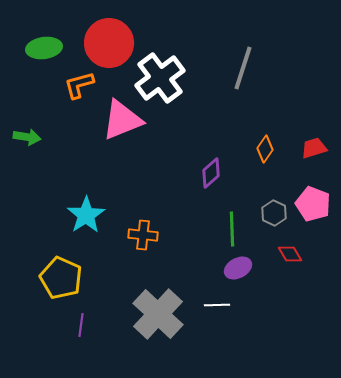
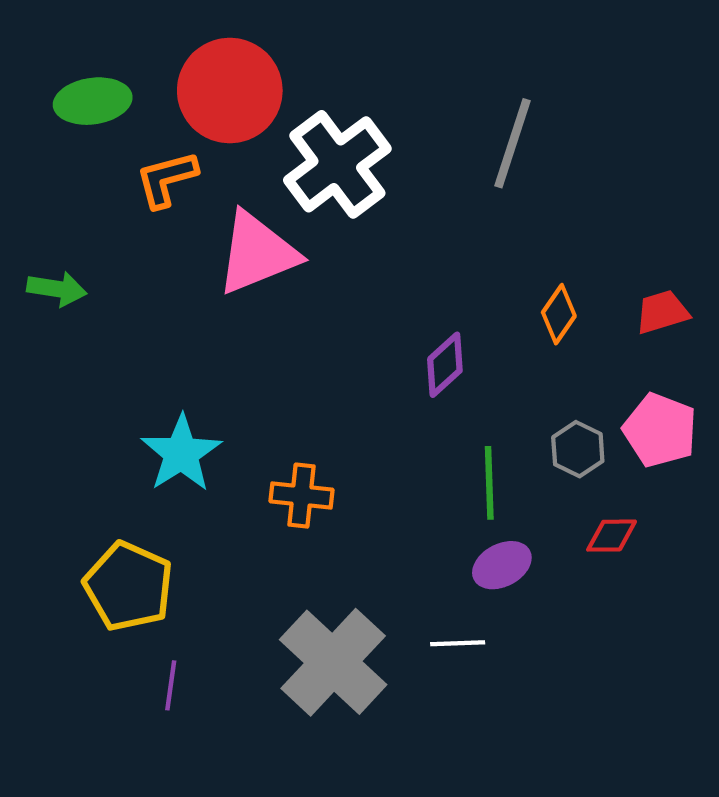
red diamond: (290, 254) -> (612, 536), turned -60

